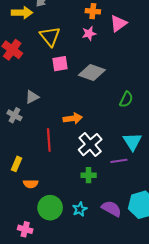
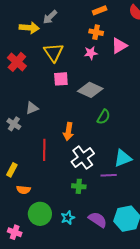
green semicircle: (126, 99) -> (103, 117), moved
orange arrow: (73, 118) -> (68, 132), turned 102
cyan triangle: (132, 142) -> (123, 158), turned 36

